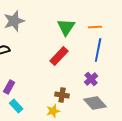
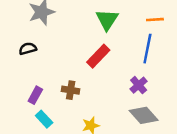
orange line: (95, 27) -> (155, 20), moved
brown cross: (62, 95) -> (71, 90), moved

